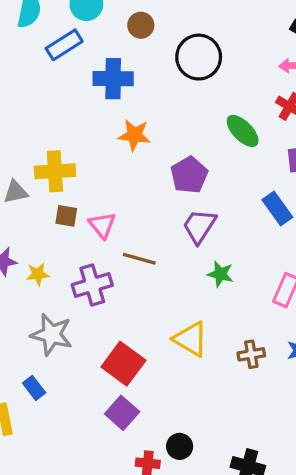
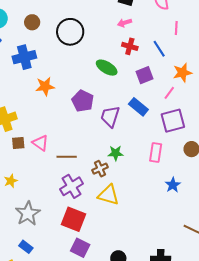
purple trapezoid: (199, 226) -> (110, 116), moved
purple cross: (92, 285) -> (71, 186), moved
gray star: (52, 335) -> (28, 213), turned -30
brown cross: (251, 354) -> (100, 169), moved

